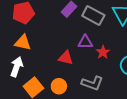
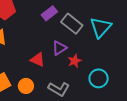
purple triangle: (85, 42) -> (59, 48), turned -42

